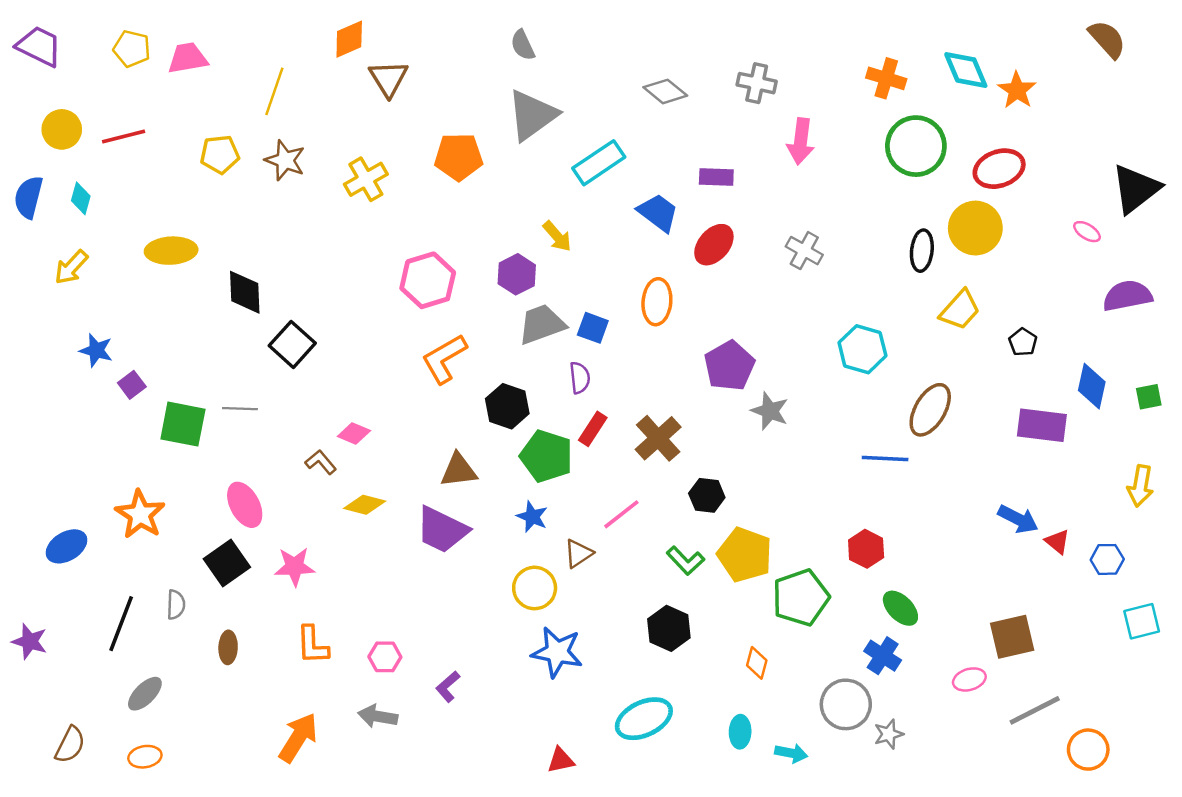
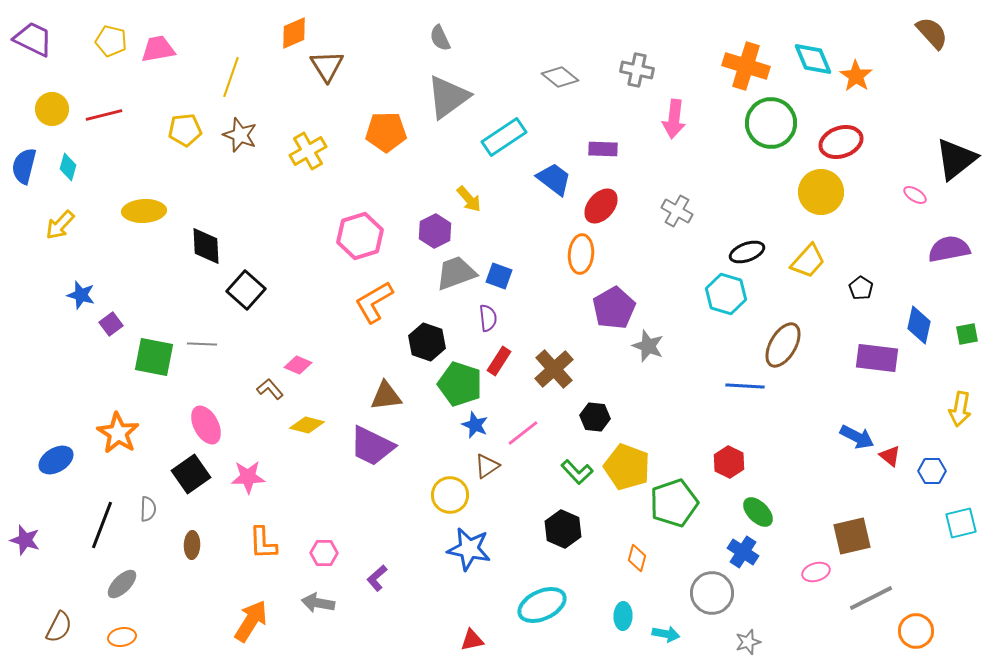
orange cross: (886, 78) -> (746, 66), size x1.4
black ellipse: (922, 251) -> (747, 252), moved, turned 64
orange ellipse: (657, 302) -> (581, 254), moved
blue star: (532, 517) -> (475, 425), moved
gray star: (889, 734) -> (748, 642), moved

